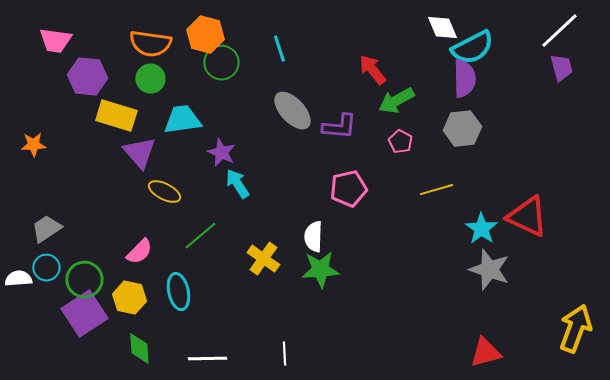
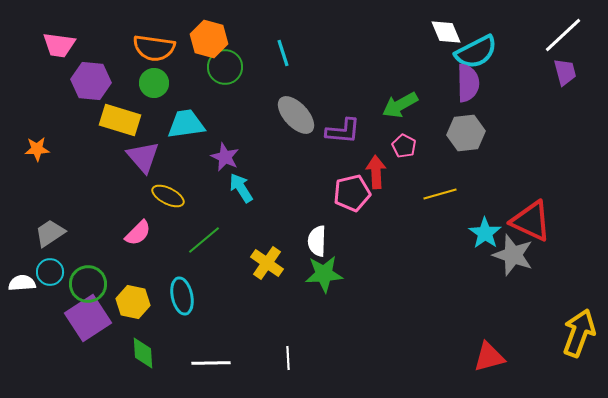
red arrow: (372, 70) -> (376, 172), moved, turned 36
pink semicircle: (139, 252) -> (138, 233), moved
gray star: (489, 270) -> (513, 255), moved

